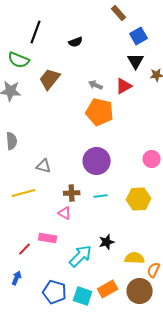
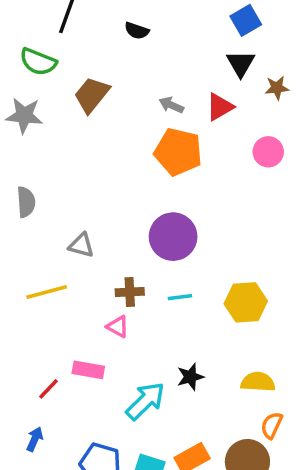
black semicircle: (76, 42) -> (137, 31), turned 40
pink circle: (152, 159) -> (268, 152), moved
yellow semicircle: (135, 258) -> (258, 382), moved

